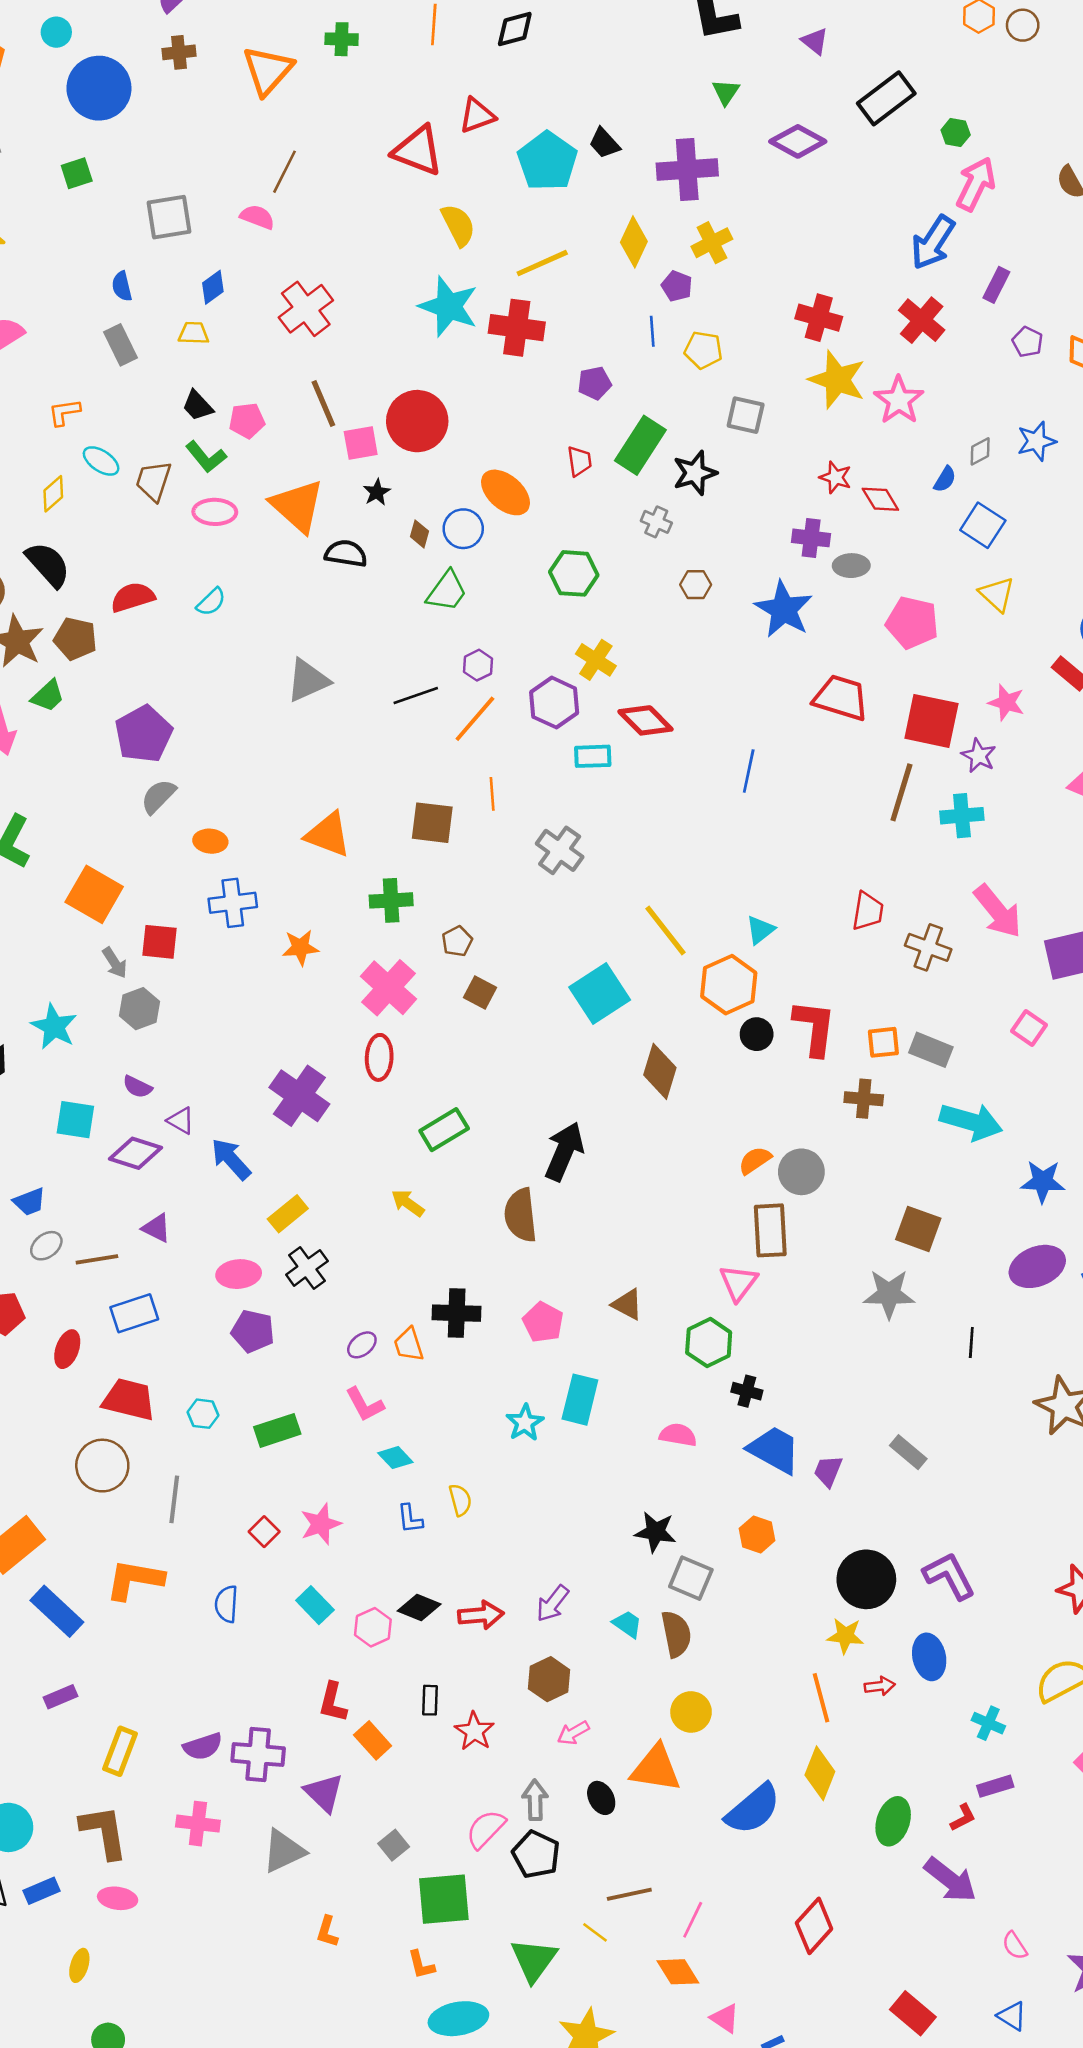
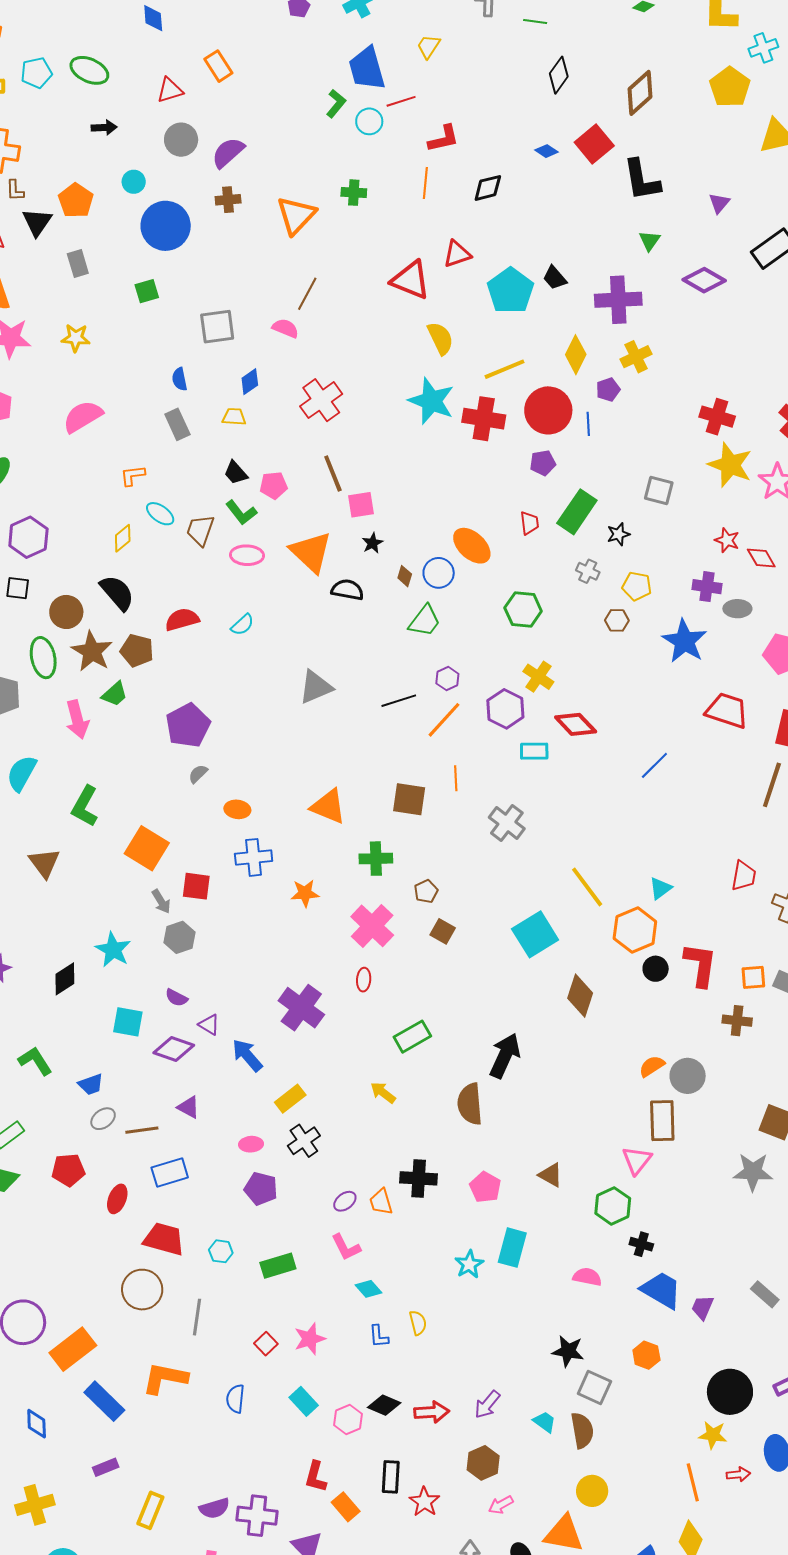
purple triangle: (815, 41) -> (719, 203), turned 30
purple pentagon: (677, 286) -> (608, 390), turned 30
yellow pentagon: (703, 350) -> (637, 586), moved
red circle: (417, 421) -> (548, 410), moved
black star: (695, 473) -> (618, 534), size x0.7
blue line: (749, 771) -> (654, 765), turned 32
gray semicircle: (158, 796) -> (198, 774), size x0.7
red ellipse: (379, 1057) -> (364, 980), size x0.7
pink ellipse: (239, 1274) -> (251, 1144), size x0.7
black rectangle: (430, 1700) -> (391, 1477), size x1.4

